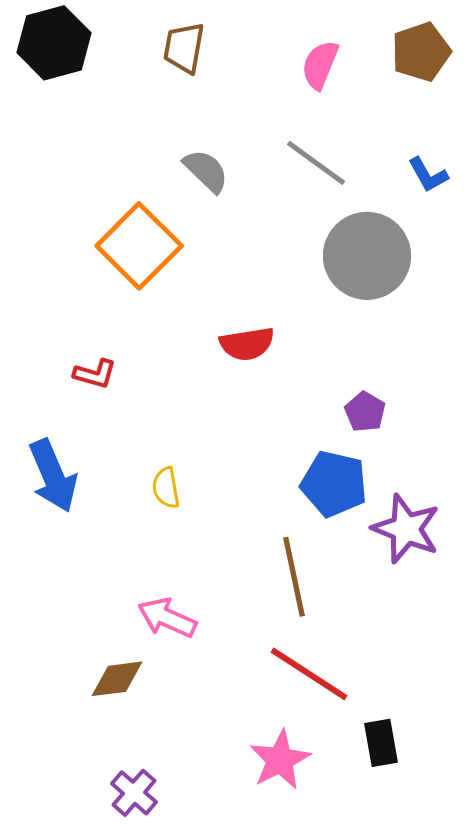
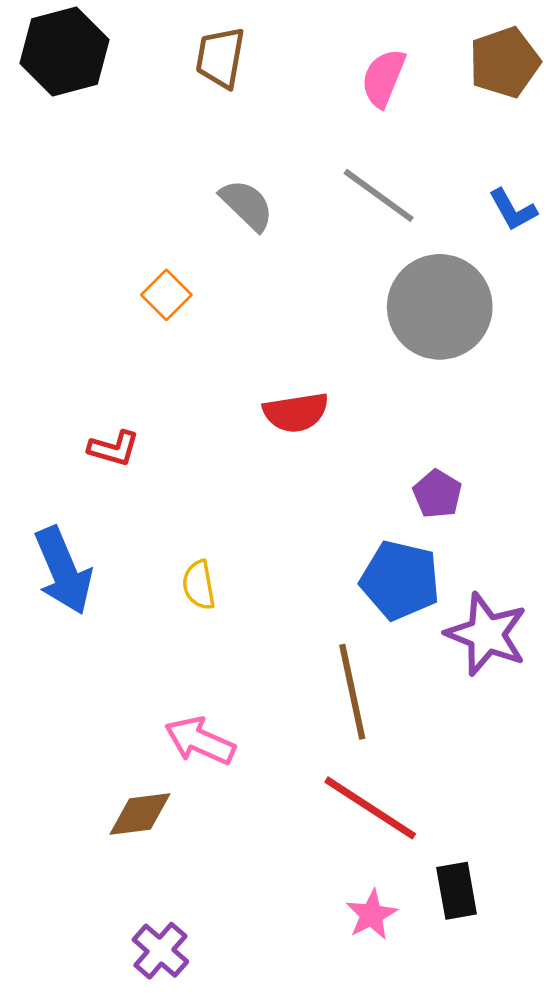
orange square: (139, 246) -> (166, 295), size x0.5
pink star: (280, 760) -> (371, 915), moved, size x0.7

